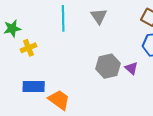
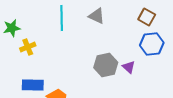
gray triangle: (99, 16) -> (97, 16), turned -30

